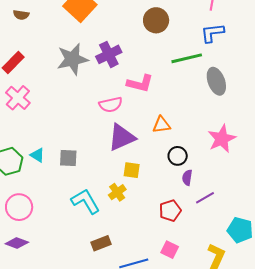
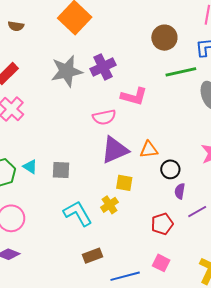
brown circle: (156, 20) -> (164, 38), moved
orange triangle: (161, 125) -> (149, 150), moved

